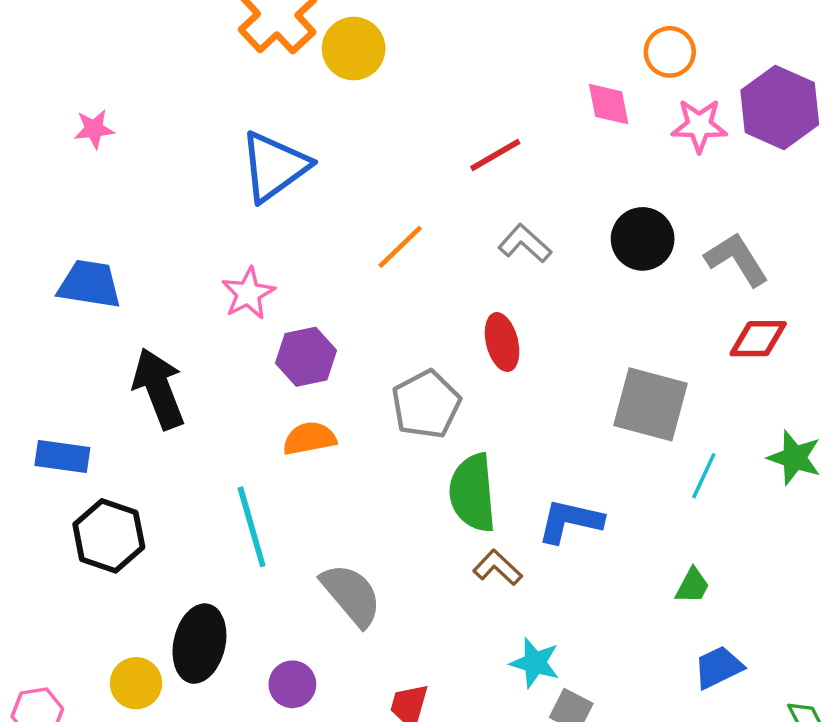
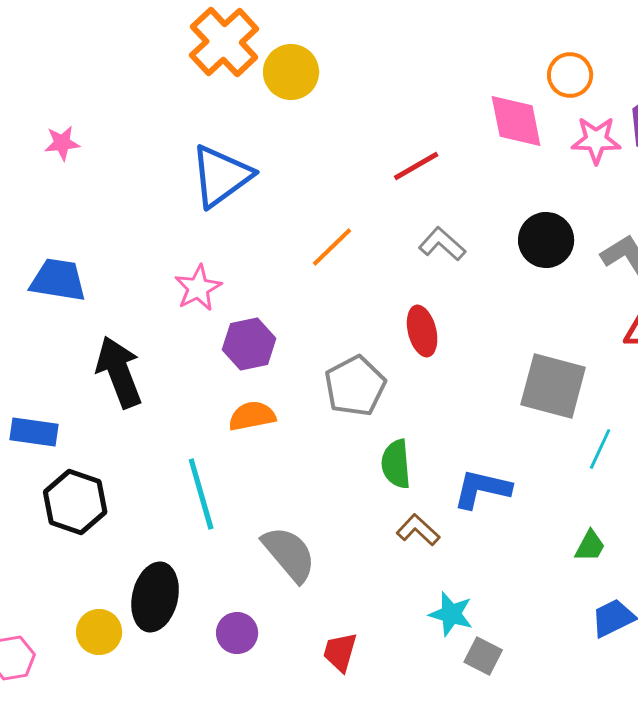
pink diamond: (609, 104) -> (516, 121), size x1.4
green semicircle: (473, 493) -> (396, 464), size x0.7

